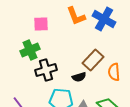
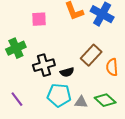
green cross: (30, 50) -> (16, 48), moved
black semicircle: (79, 77) -> (67, 72), moved

